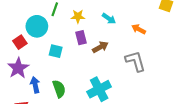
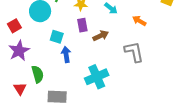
red square: (20, 42) -> (14, 26), moved
blue arrow: (35, 85) -> (66, 55), moved
green semicircle: (59, 89) -> (38, 74), moved

